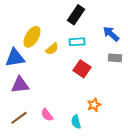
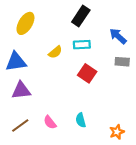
yellow ellipse: (32, 37) -> (25, 23), moved
orange star: (94, 105) -> (117, 132), moved
cyan semicircle: (76, 122) -> (81, 120), moved

